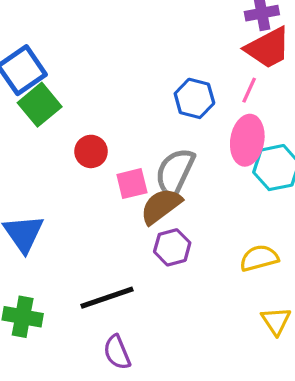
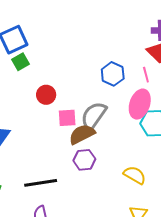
pink line: (249, 90) -> (146, 75), turned -49
green square: (40, 105) -> (20, 62), size x0.7
yellow semicircle: (259, 258) -> (135, 175), turned 35

